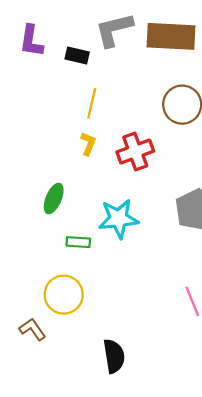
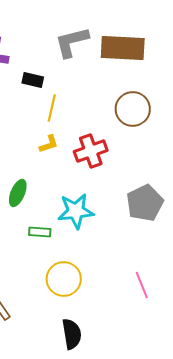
black rectangle: (77, 55) -> (33, 80), moved
yellow L-shape: (88, 144) -> (49, 144), turned 50
yellow circle: (64, 295) -> (64, 279), moved

